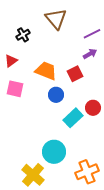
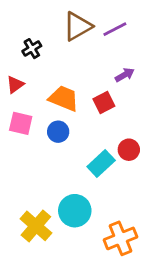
brown triangle: (56, 19) -> (78, 26), turned 40
purple line: (92, 34) -> (115, 29), moved
blue circle: (56, 95) -> (58, 132), moved
yellow cross: (33, 175) -> (36, 226), moved

